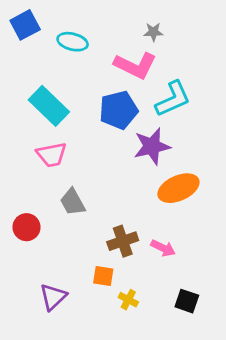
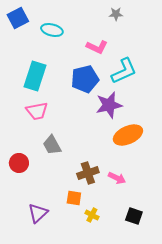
gray star: (153, 32) -> (116, 14), moved
pink L-shape: (135, 65) -> (97, 47), size x0.7
cyan rectangle: (49, 106) -> (35, 76), turned 64

